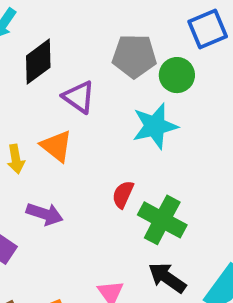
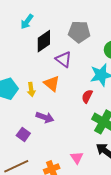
gray pentagon: (134, 56) -> (79, 32), moved
red semicircle: (123, 194) -> (87, 96), moved

